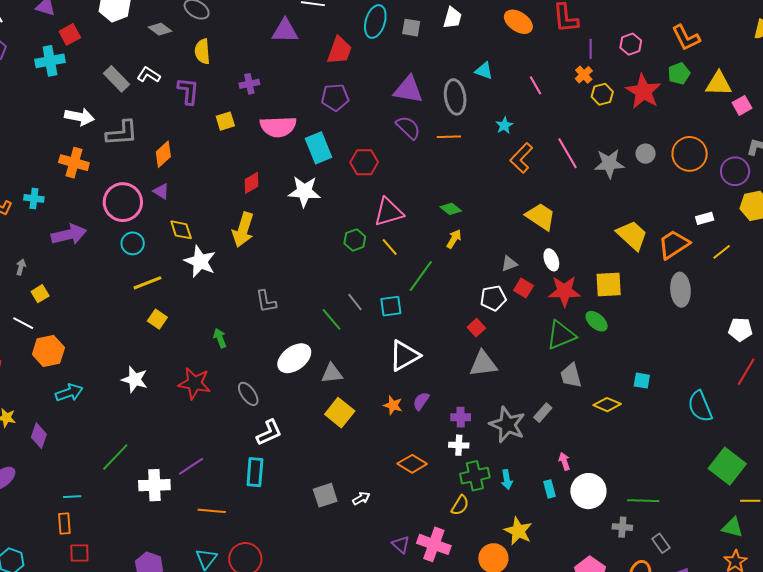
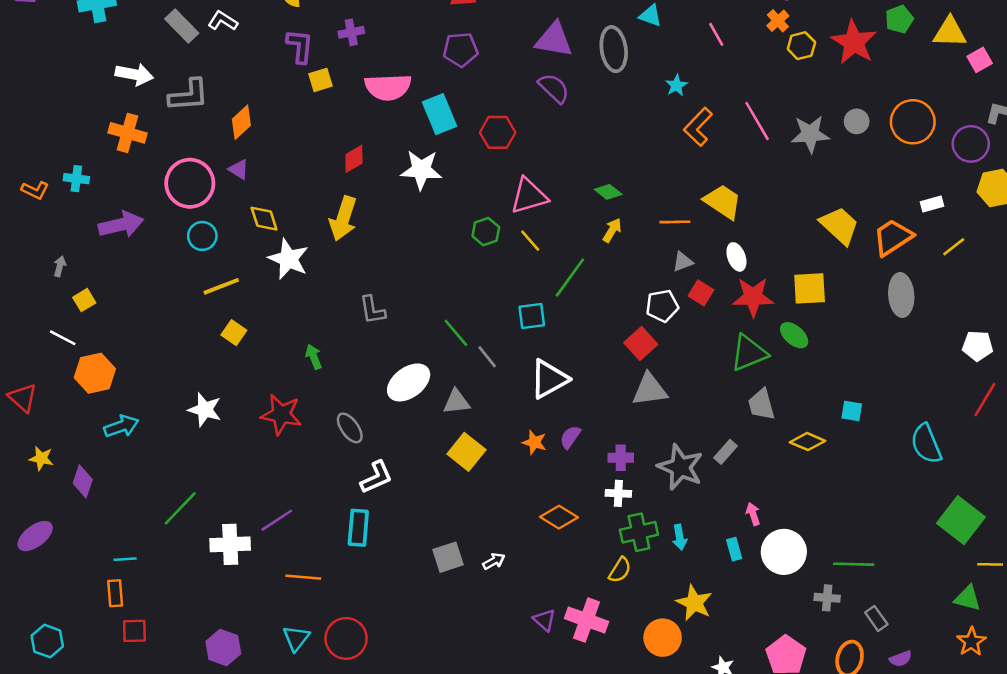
purple L-shape: (188, 91) -> (300, 46), moved
orange line: (449, 137) -> (675, 222), moved
gray line: (355, 302) -> (487, 357), moved
red square: (476, 328) -> (641, 343), size x1.4

